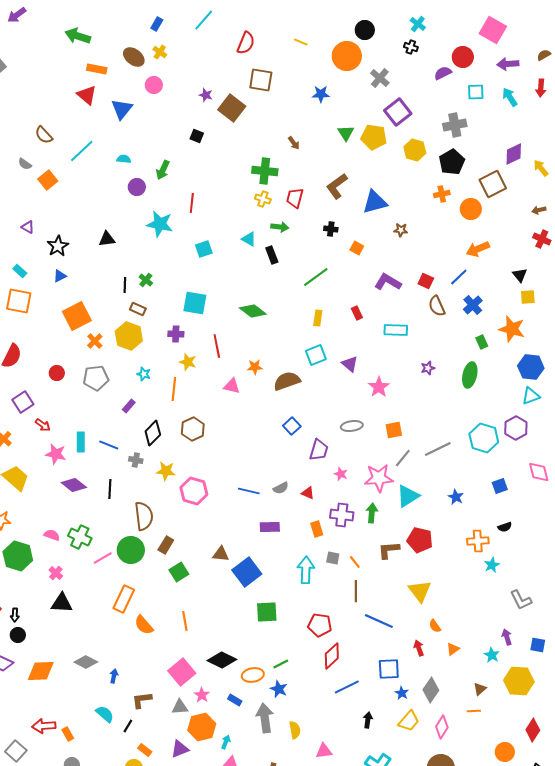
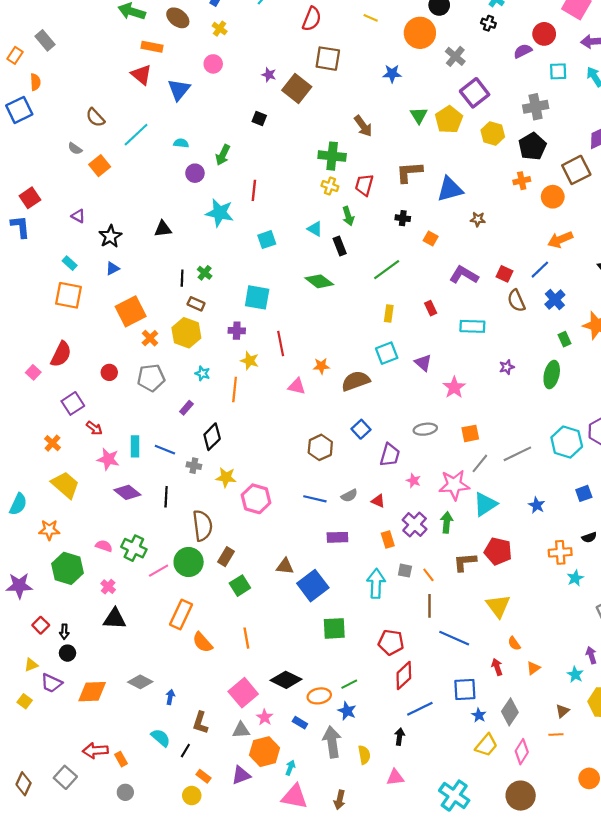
brown ellipse: (134, 57) -> (178, 18), moved
yellow pentagon: (374, 137) -> (449, 120), turned 30
brown arrow: (294, 143) -> (363, 126), size x1.5
brown L-shape: (337, 186) -> (409, 172), turned 32
green arrow: (280, 227) -> (348, 216), turned 66
green diamond: (253, 311) -> (319, 281), moved
brown hexagon: (193, 429) -> (320, 447), moved
purple cross: (342, 515) -> (415, 525), turned 35
brown L-shape: (142, 700) -> (200, 723), turned -65
black arrow: (368, 720) -> (400, 737), moved

